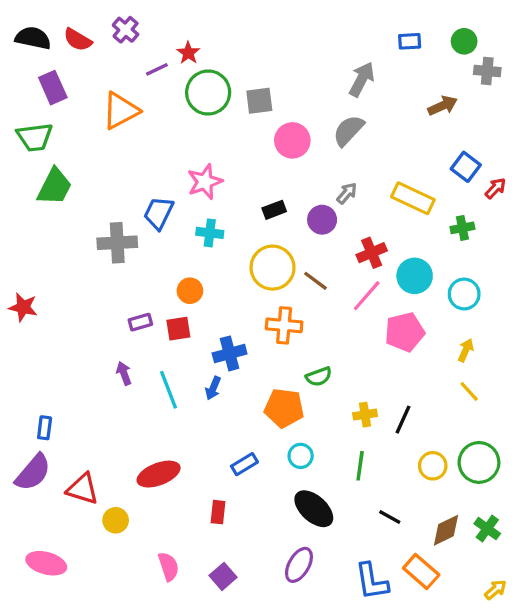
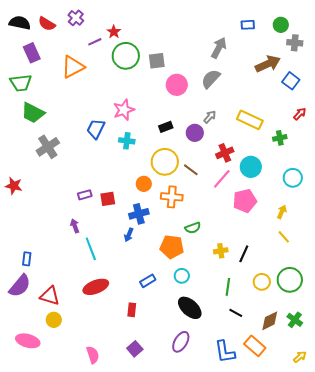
brown arrow: (443, 106) -> (268, 64), size x1.4
blue square: (466, 167) -> (291, 81), moved
green trapezoid: (54, 187) -> (33, 113), turned 90
gray cross: (117, 243) -> (48, 147), moved, turned -30
orange circle: (190, 291) -> (144, 184), moved
cyan circle: (464, 294) -> (293, 178), moved
cyan line: (168, 390) -> (91, 249), moved
green line: (360, 466) -> (228, 287), moved
yellow circle: (116, 520) -> (54, 320), moved
pink semicircle: (168, 567) -> (93, 355), moved

